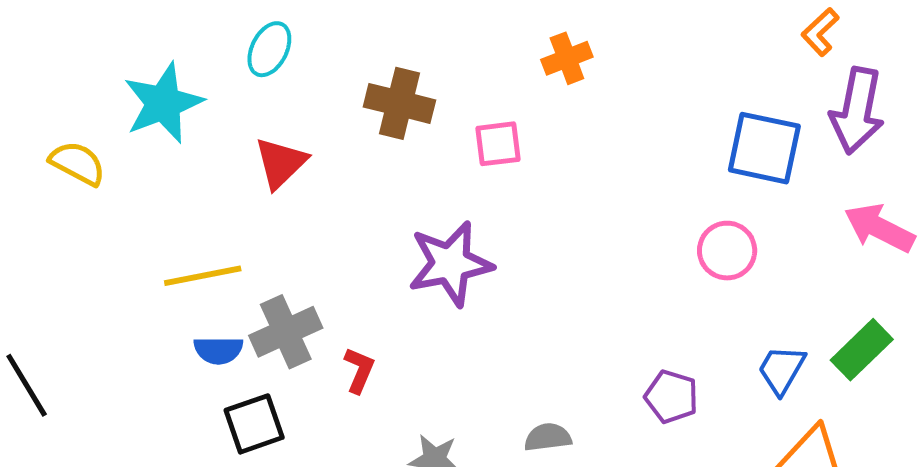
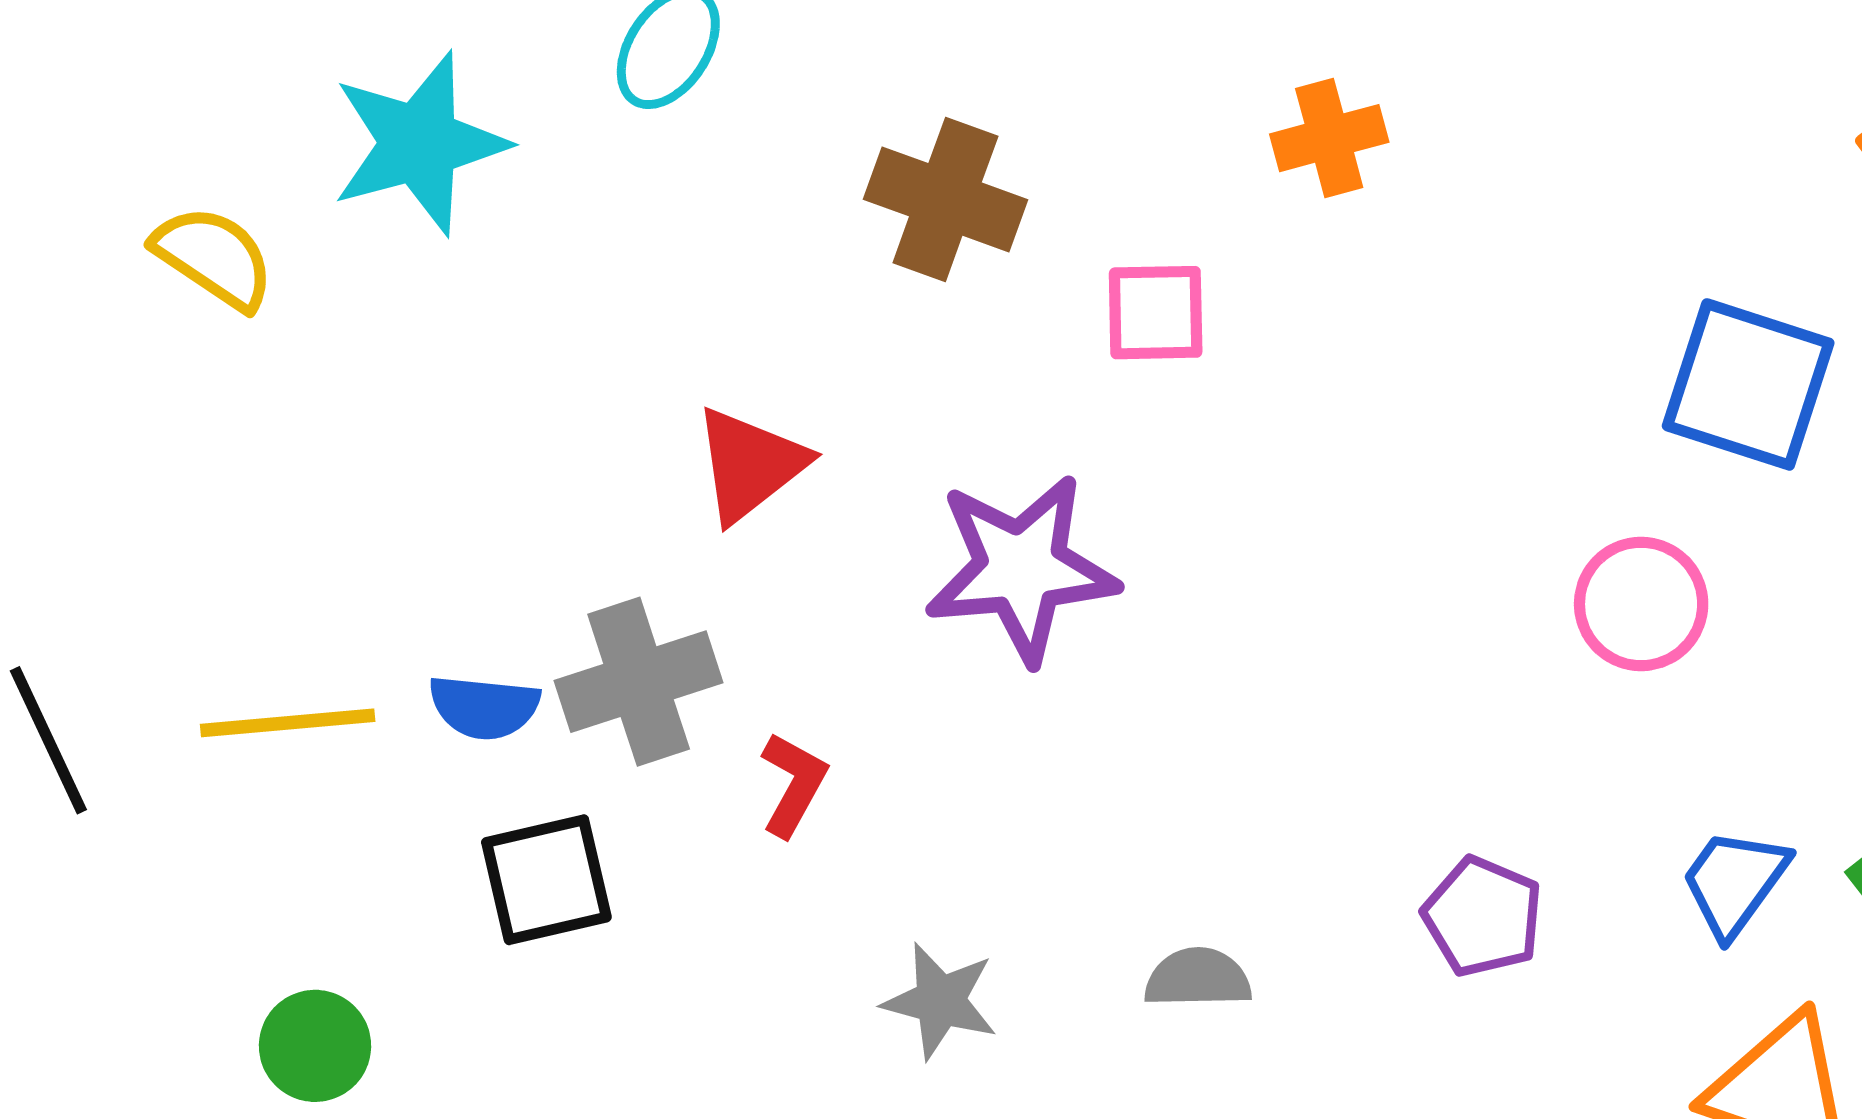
red triangle: (281, 163) -> (750, 465), moved
yellow line: (203, 276) -> (288, 723), moved

